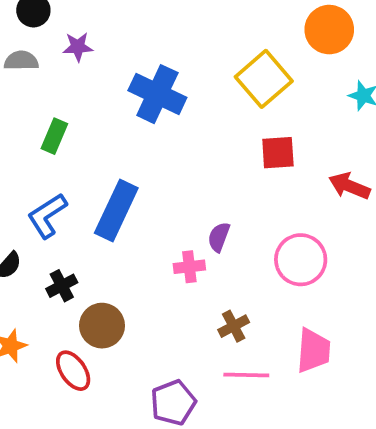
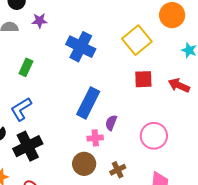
red arrow: (349, 186) -> (179, 85), moved
blue rectangle: (116, 210) -> (88, 103), moved
black cross: (62, 286) -> (28, 146), size x1.8
brown circle: (102, 326) -> (84, 164), moved

